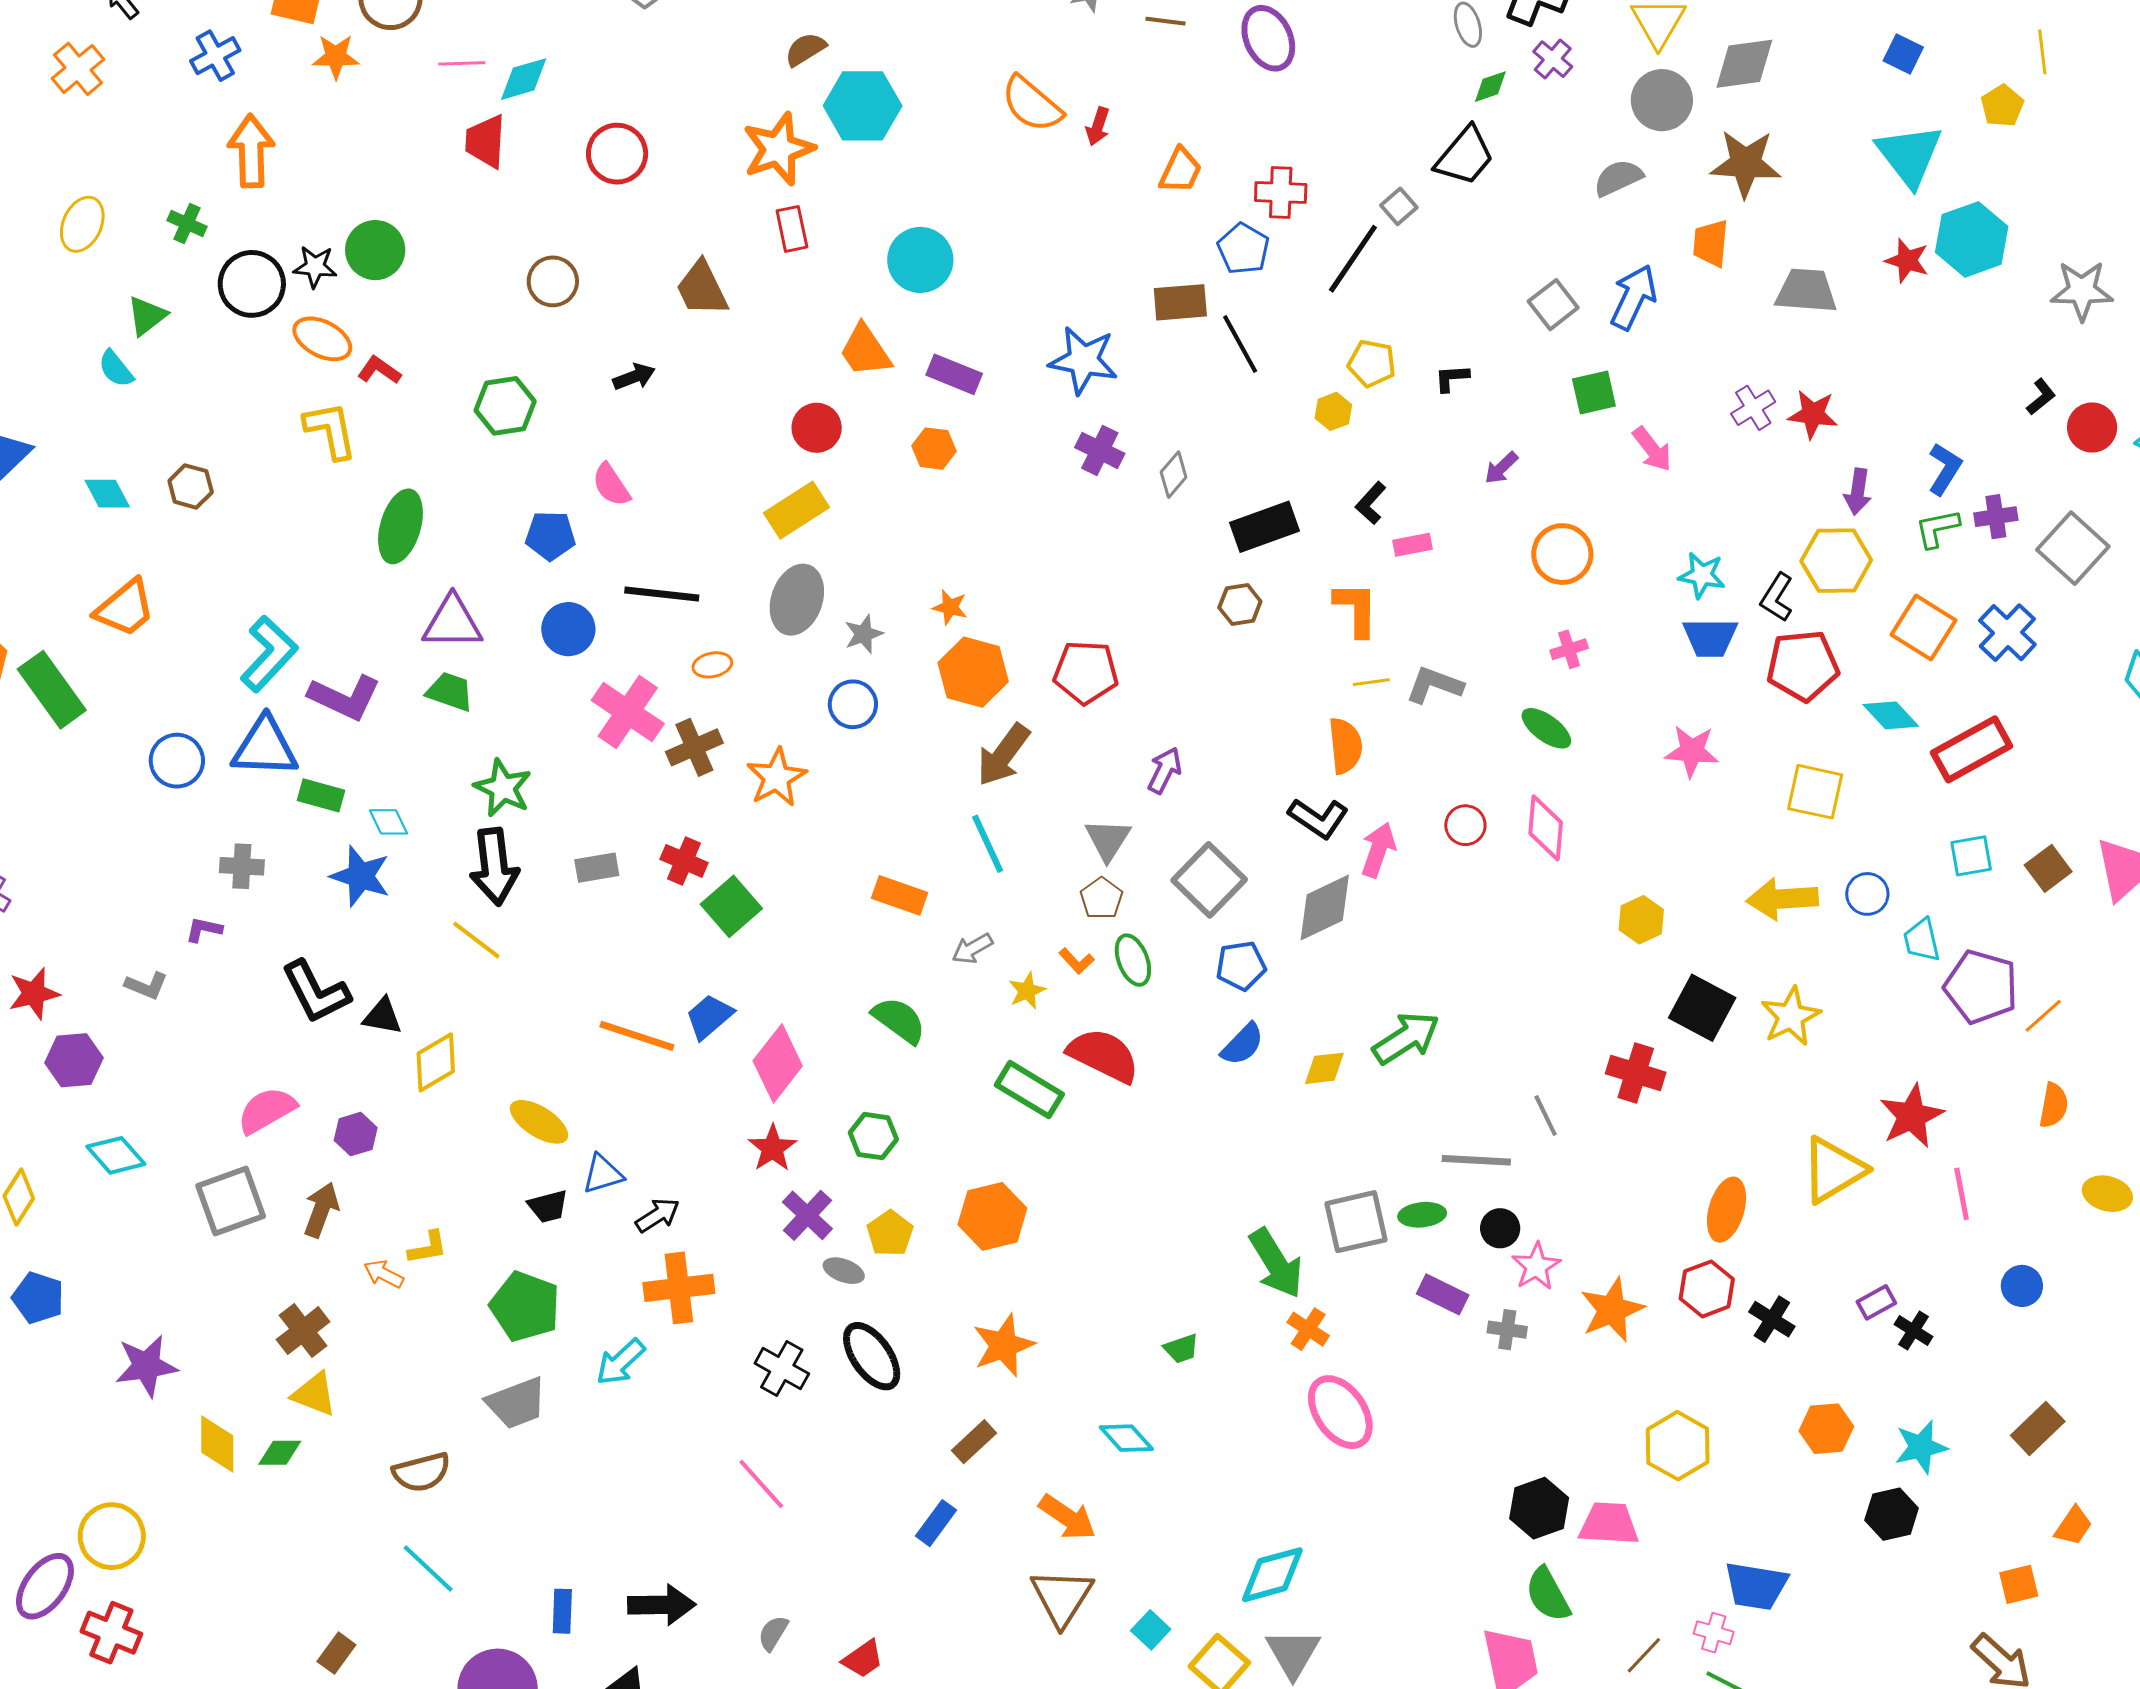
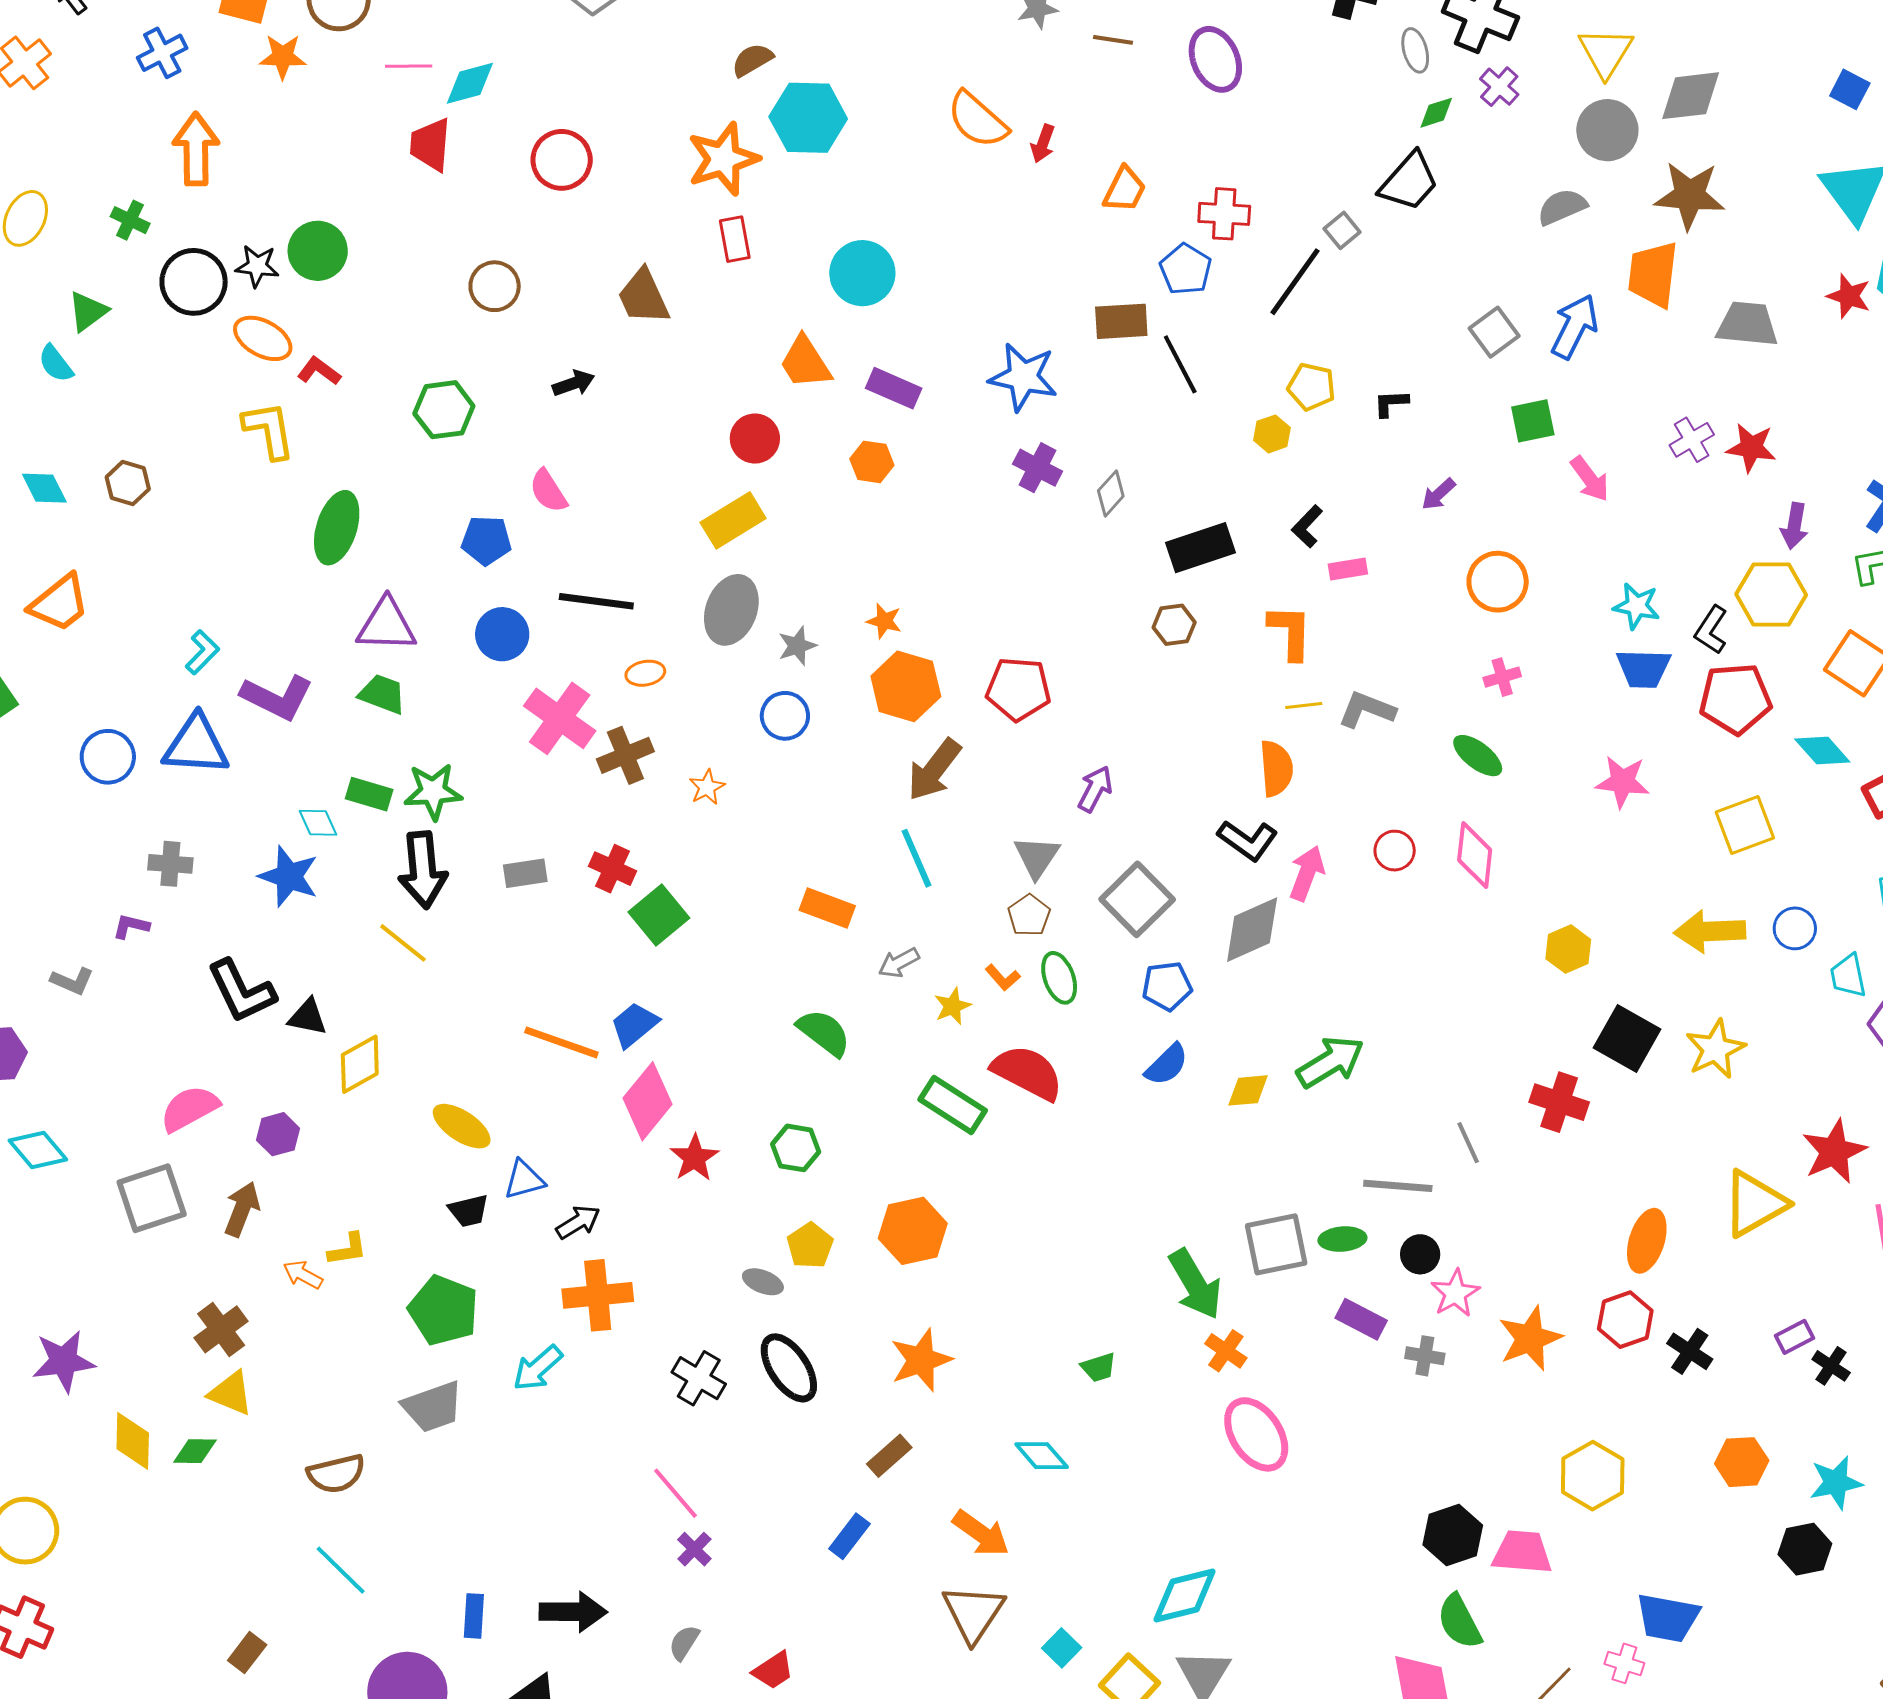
orange trapezoid: (1711, 243) -> (1653, 274), size x1.4
cyan L-shape: (269, 654) -> (202, 652), size x0.6
orange star: (777, 777) -> (707, 787), size x0.6
green star: (503, 788) -> (433, 792), turned -30
yellow square: (1815, 792) -> (1745, 825), turned -34
green rectangle: (321, 795) -> (369, 794), moved
pink diamond: (778, 1063) -> (647, 1101), moved
purple cross: (807, 1215) -> (694, 1549), moved, size x0.7

